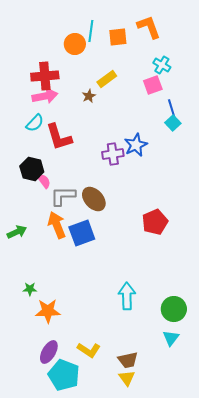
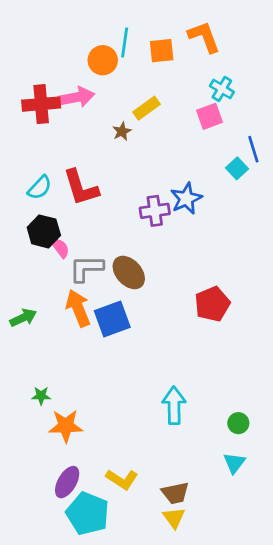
red cross: (45, 76) -> (41, 104), moved
pink arrow: (45, 96) -> (77, 97), moved
blue line: (172, 109) -> (253, 149), moved
cyan semicircle: (35, 123) -> (40, 188), moved
green circle: (174, 309) -> (238, 423), size x0.6

